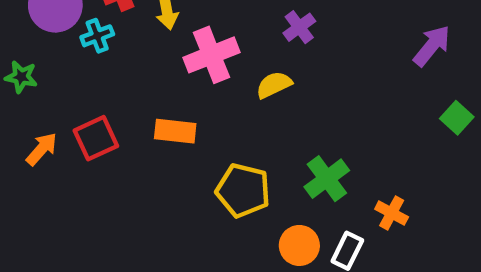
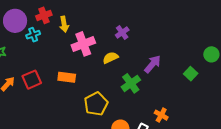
purple arrow: (432, 46) -> (153, 64), moved
green cross: (327, 179) -> (131, 83), moved
yellow pentagon: (243, 190) -> (96, 104), turned 30

